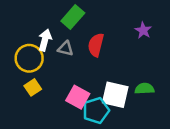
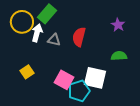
green rectangle: (73, 17) -> (47, 14), moved
yellow circle: (29, 58) -> (22, 22), moved
green semicircle: (144, 89) -> (119, 56), moved

